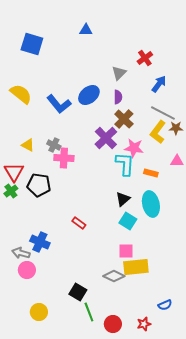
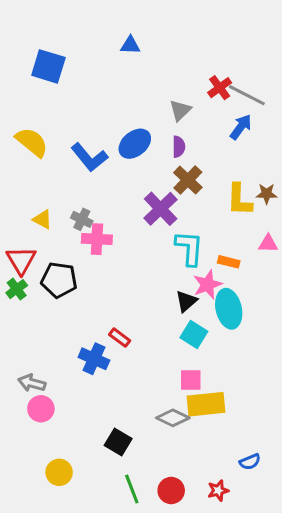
gray line: (163, 113) -> (247, 95), moved
yellow L-shape: (158, 132) -> (239, 200), turned -35
pink star: (134, 148) -> (208, 285), moved, turned -30
blue cross: (40, 242) -> (94, 359), moved
green line: (89, 312) -> (132, 489), moved

